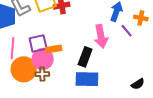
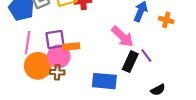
purple line: (127, 31) -> (146, 56), moved
pink arrow: (101, 36) -> (122, 37), turned -40
black rectangle: (85, 57) -> (130, 62), moved

